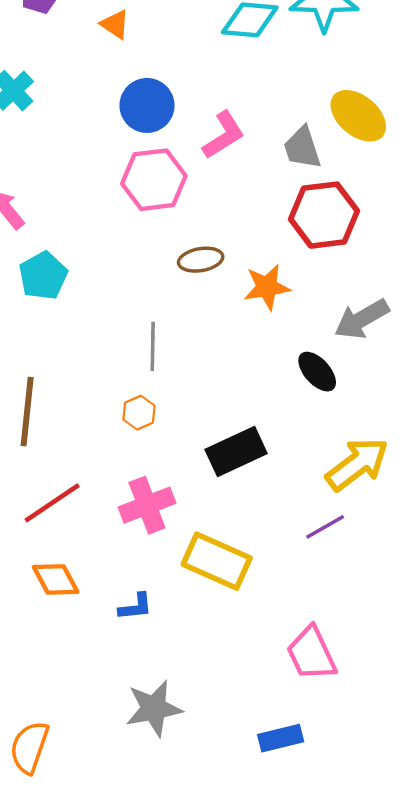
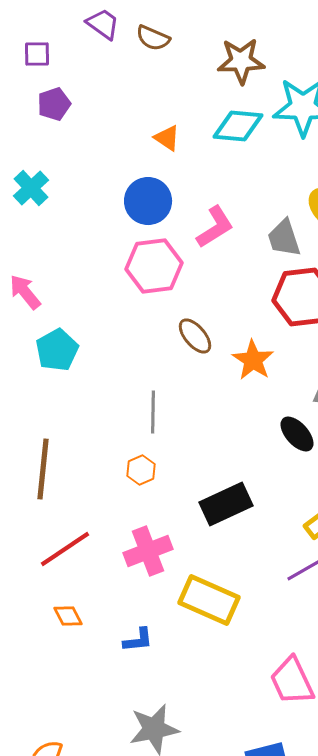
orange triangle: (115, 24) -> (167, 138), moved
brown ellipse: (201, 260) -> (195, 336), turned 60
orange star: (267, 287) -> (253, 360), turned -30
orange diamond: (56, 579) -> (68, 616), size x0.7

